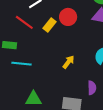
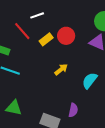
yellow arrow: (69, 62) -> (61, 69), moved

